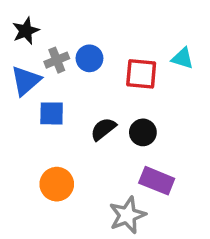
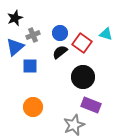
blue circle: (89, 58) -> (60, 33), moved
red square: (141, 74) -> (82, 43), turned 30
black semicircle: (103, 129) -> (60, 52), moved
black circle: (143, 132) -> (83, 77), size x1.5

